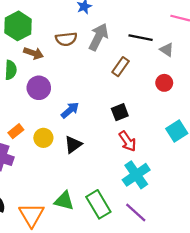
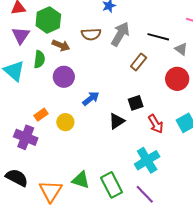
red circle: (164, 83) -> (177, 79), size x1.5
red arrow: (128, 141) -> (156, 124), moved
black triangle: (73, 145) -> (117, 121), moved

